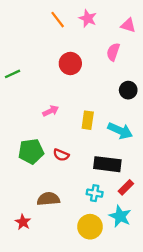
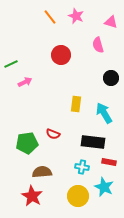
pink semicircle: (113, 52) -> (98, 45), turned -35
pink arrow: (51, 111) -> (25, 82), moved
cyan arrow: (120, 131) -> (104, 113), turned -145
green pentagon: (31, 151) -> (27, 143), moved
red rectangle: (126, 187) -> (109, 162), turned 56
red star: (23, 222) -> (32, 196), moved, size x1.5

